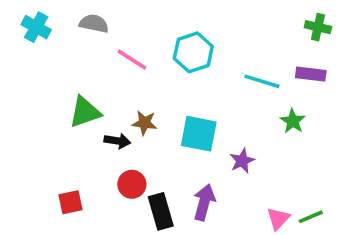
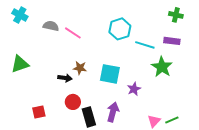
gray semicircle: (94, 23) -> (51, 26), moved
cyan hexagon: (193, 52) -> (120, 29), moved
green triangle: (85, 112) -> (20, 64), moved
green star: (293, 121) -> (162, 67), size x1.5

